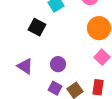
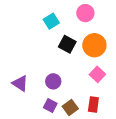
black square: (37, 27) -> (67, 44), moved

